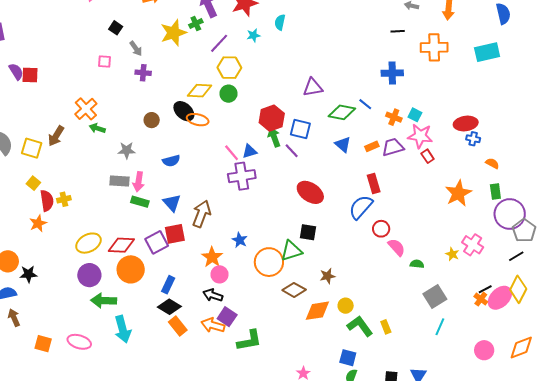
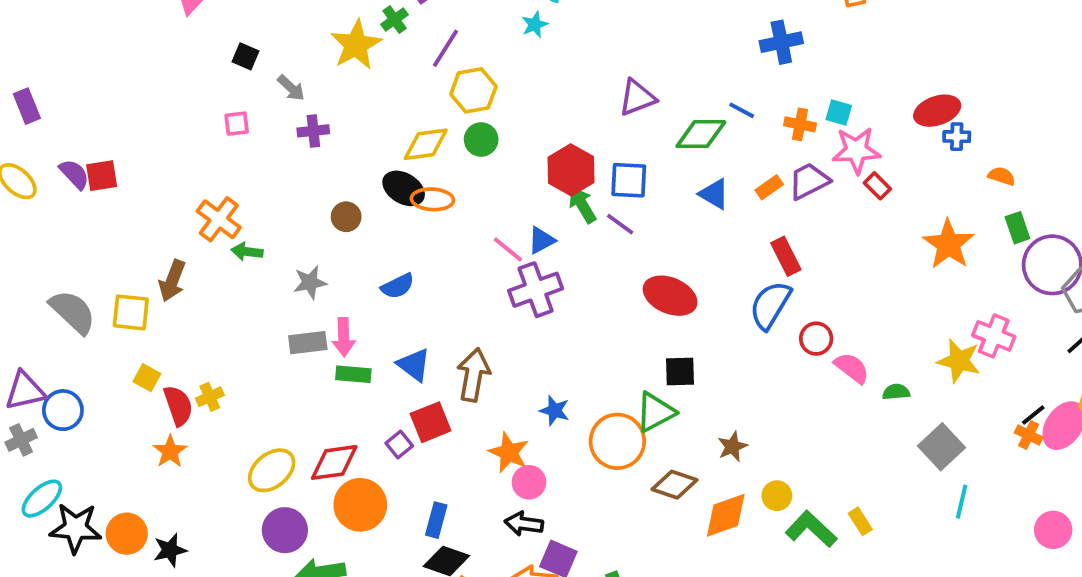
cyan star: (253, 35) -> (535, 25), moved
purple square: (157, 242) -> (399, 445), size x0.6
yellow star: (452, 254) -> (959, 361), size x1.6

